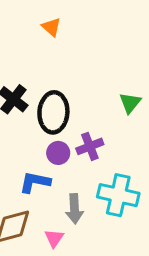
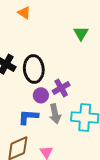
green triangle: (130, 103) -> (81, 33), moved
gray arrow: (74, 209) -> (55, 114), moved

